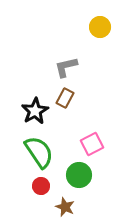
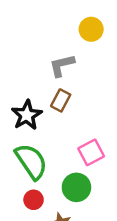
yellow circle: (100, 27) -> (91, 29), moved

